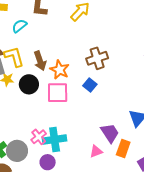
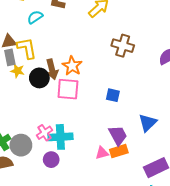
brown cross: (97, 58) -> (123, 46), moved, turned 30
brown arrow: (40, 61) -> (52, 69), moved
blue square: (90, 85) -> (113, 95), moved, turned -32
orange rectangle: (123, 149) -> (119, 151), moved, turned 48

